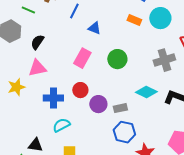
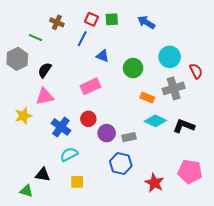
cyan circle: (160, 18) -> (170, 57), moved
orange rectangle: (134, 20) -> (147, 97), moved
pink rectangle: (82, 58) -> (90, 86), turned 36
green circle: (117, 59) -> (133, 68), moved
blue cross: (53, 98) -> (61, 127), turned 36
blue hexagon: (124, 132) -> (121, 164), moved

